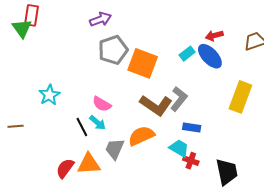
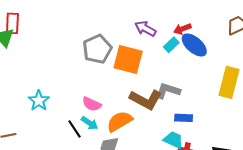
purple arrow: (100, 19) -> (145, 29), moved, turned -125
red arrow: (214, 36) -> (182, 29), moved
gray L-shape: (179, 99) -> (168, 91), turned -105
orange semicircle: (141, 136) -> (120, 121), moved

